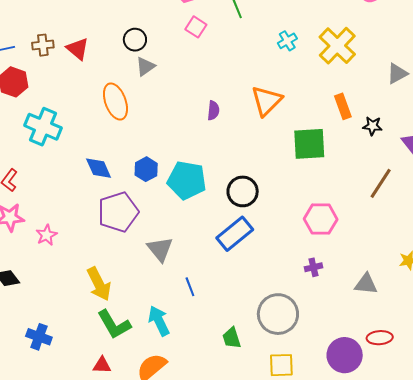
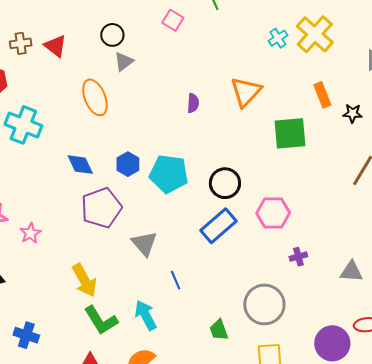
cyan cross: (287, 41) -> (278, 38), moved
pink hexagon: (321, 219) -> (273, 213), moved

